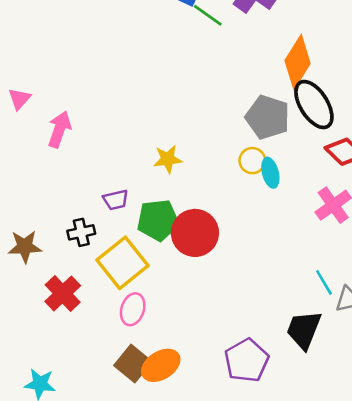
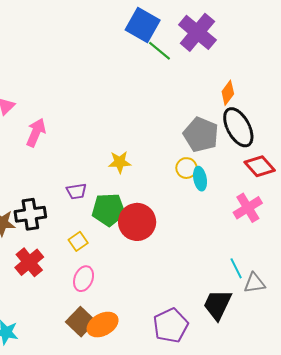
orange diamond: (298, 62) -> (228, 93), size x0.6
black cross: (81, 232) -> (30, 214), moved, size x1.4
yellow square: (122, 263) -> (78, 241), size x0.5

